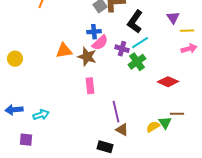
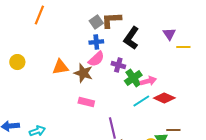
blue cross: (94, 32) -> (96, 42), moved
cyan line: (140, 43) -> (141, 101), moved
pink arrow: (189, 49) -> (148, 81), moved
yellow circle: (15, 59) -> (17, 62), moved
pink rectangle: (90, 86) -> (86, 102), turned -70

